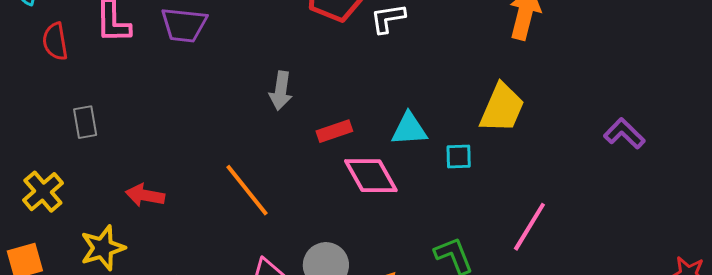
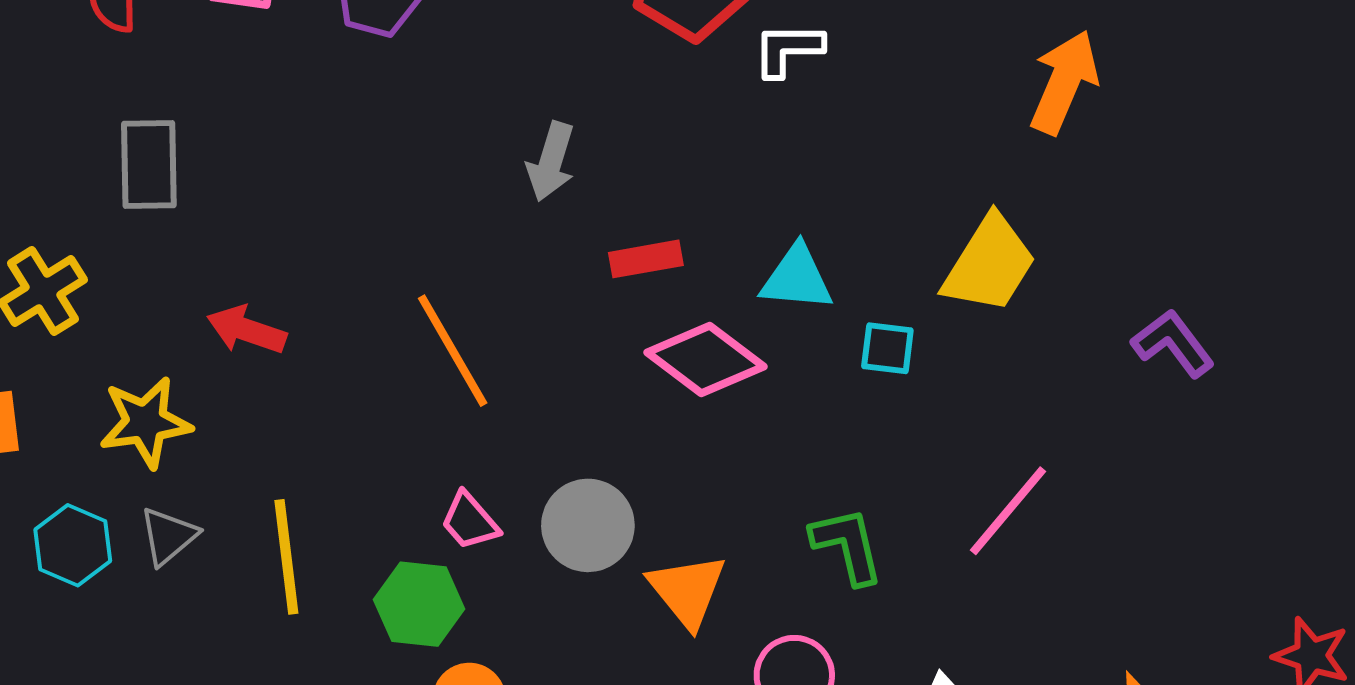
gray rectangle: (85, 122) -> (149, 165), size x1.4
purple L-shape: (624, 134) -> (1173, 343), moved
pink diamond: (371, 176) -> (705, 360), turned -32

